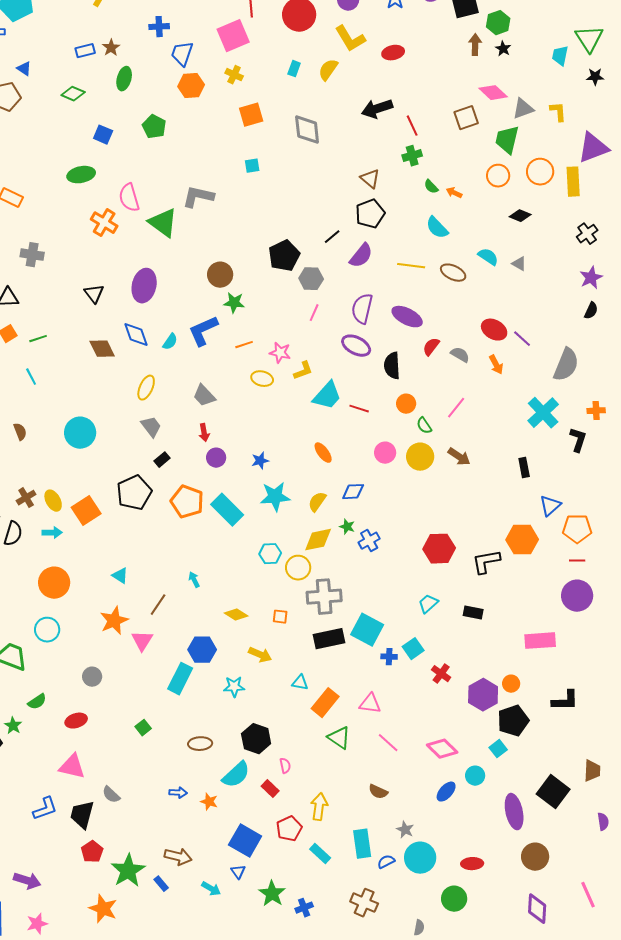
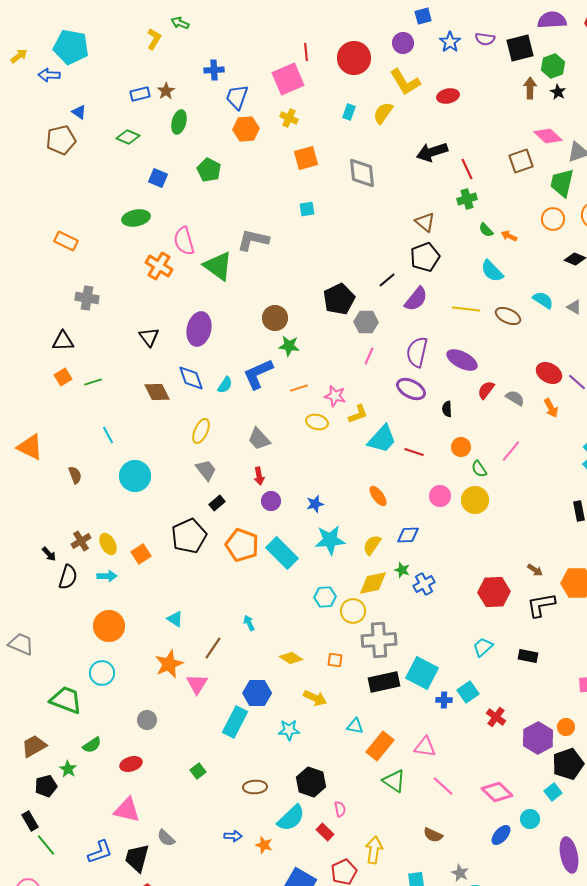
black semicircle: (392, 366) -> (447, 409), size x0.6
cyan line: (31, 377) -> (108, 435), moved
brown arrow: (459, 457) -> (535, 570), moved, size x0.7
orange square: (86, 511) -> (141, 554), size x0.7

